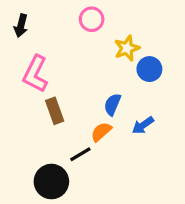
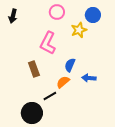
blue circle: (149, 69) -> (93, 15), moved
pink L-shape: (35, 74) -> (48, 43), moved
blue arrow: (143, 125) -> (89, 78), turned 40

